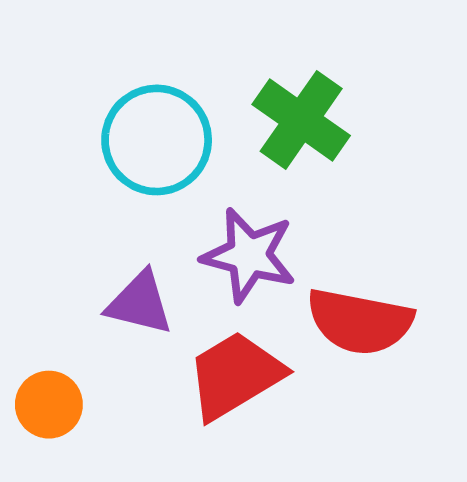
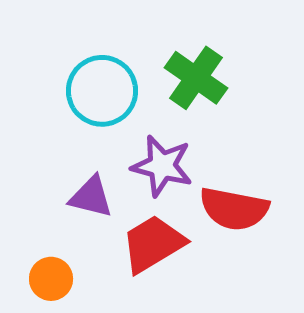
orange circle: (49, 405) -> (51, 279), moved

